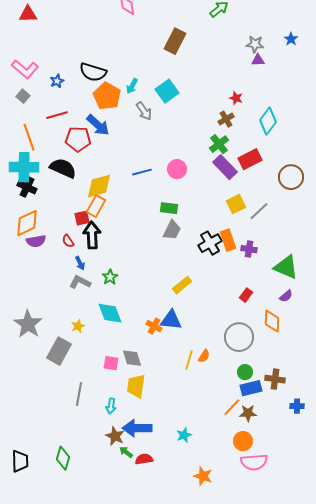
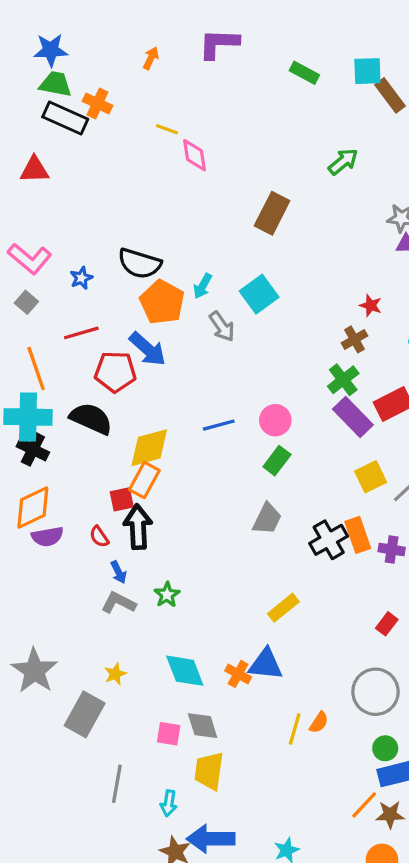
green rectangle: (169, 208) -> (277, 461), moved, turned -60
cyan diamond: (110, 313) -> (185, 671), moved

